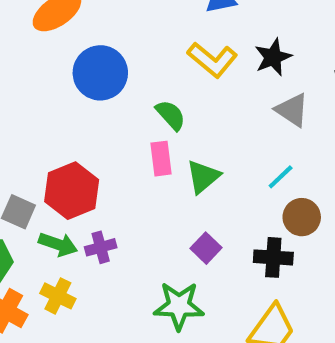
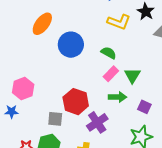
pink rectangle: (161, 159) -> (111, 74), turned 70
green arrow: (58, 244) -> (118, 97), moved
purple cross: (101, 247) -> (97, 122), size x1.5

